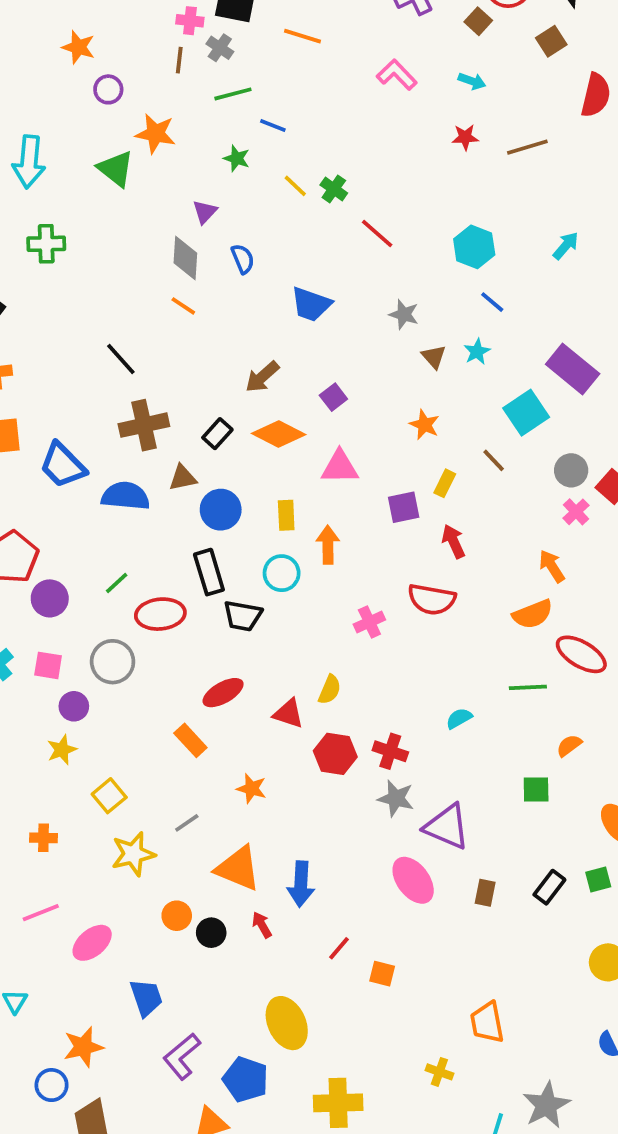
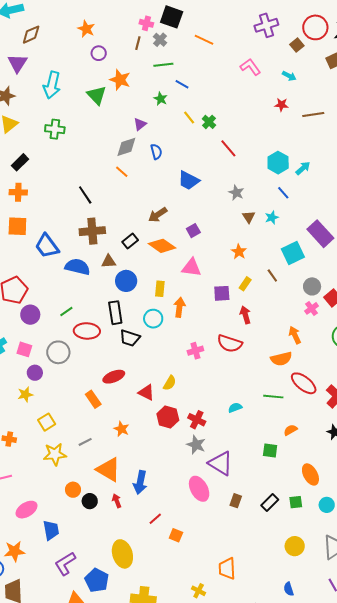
cyan arrow: (566, 246) -> (303, 168), moved
gray diamond: (185, 258) -> (126, 147), turned 60
pink ellipse: (92, 943) -> (26, 510), moved

